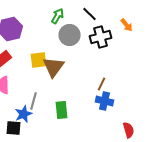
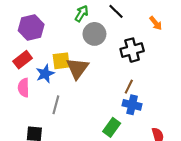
black cross: (100, 37) -> (132, 50), moved
green rectangle: (62, 110) -> (112, 127), moved, turned 42
blue star: (24, 114) -> (45, 74), moved

